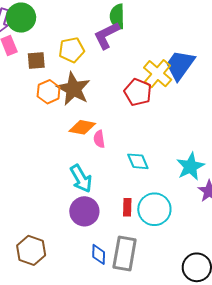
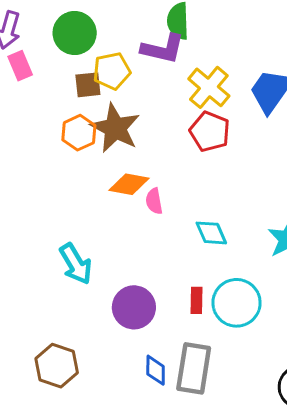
green circle: (21, 18) -> (75, 33), moved
purple L-shape: (107, 35) -> (163, 49), turned -140
brown square: (36, 61) -> (88, 85), moved
yellow cross: (158, 74) -> (209, 87), moved
cyan arrow: (81, 179) -> (76, 264), moved

